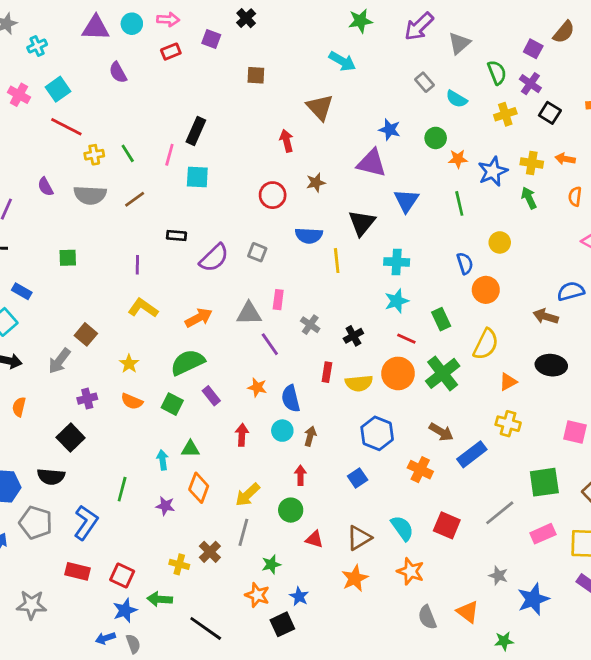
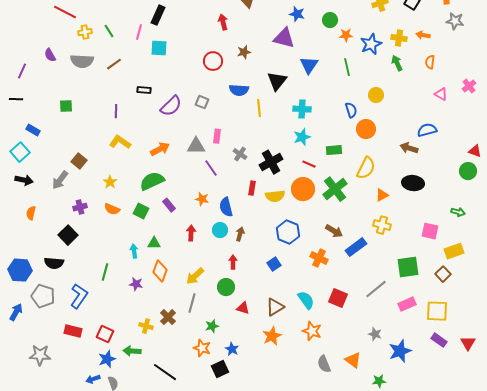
green rectangle: (441, 319) -> (334, 150), turned -70
black cross: (353, 336) -> (271, 162), size x1.6

